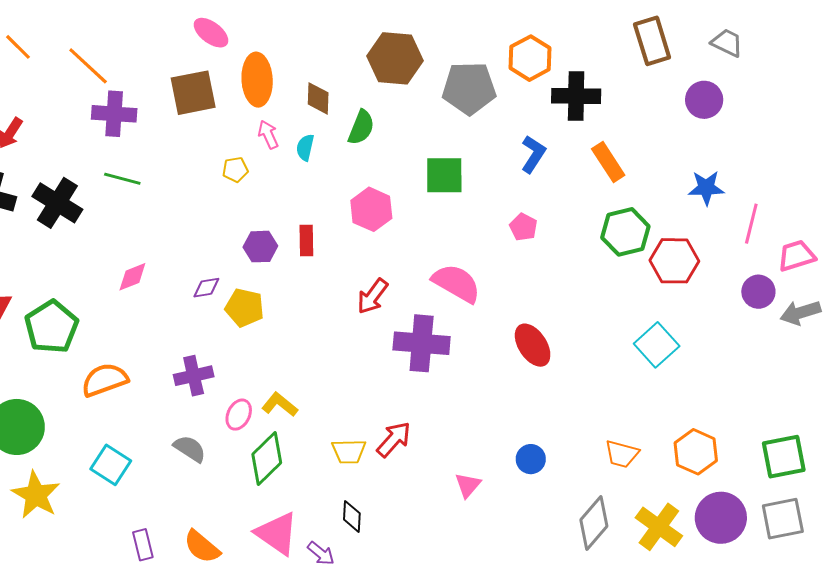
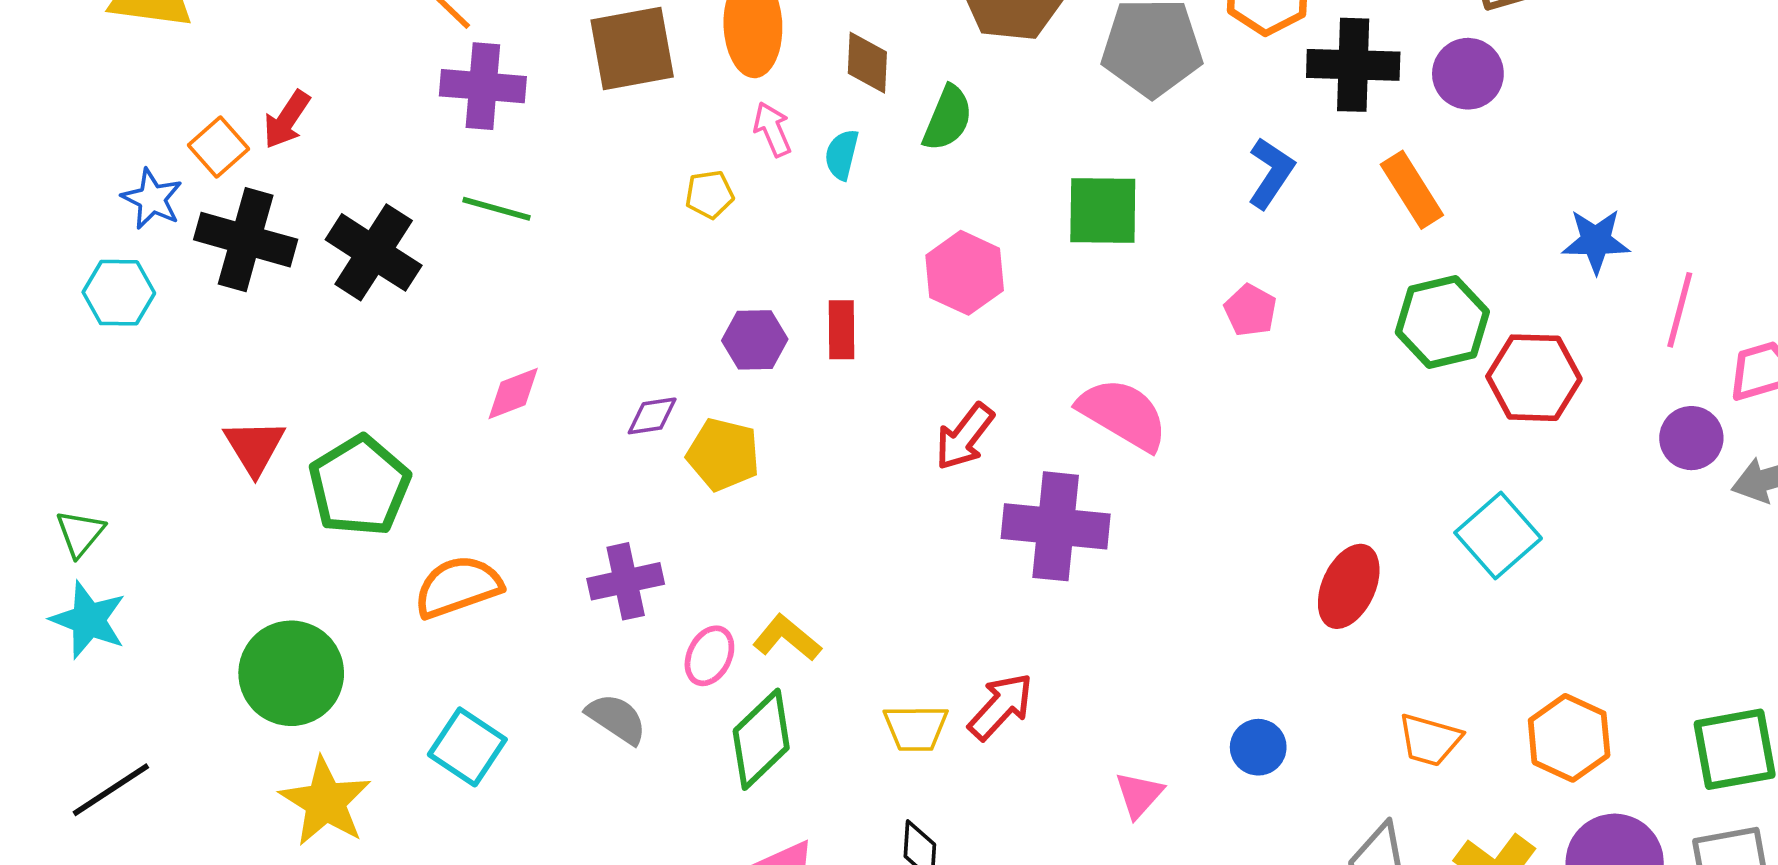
purple circle: (704, 100) -> (1468, 74), moved
red ellipse: (533, 345) -> (1349, 586), moved, turned 57

